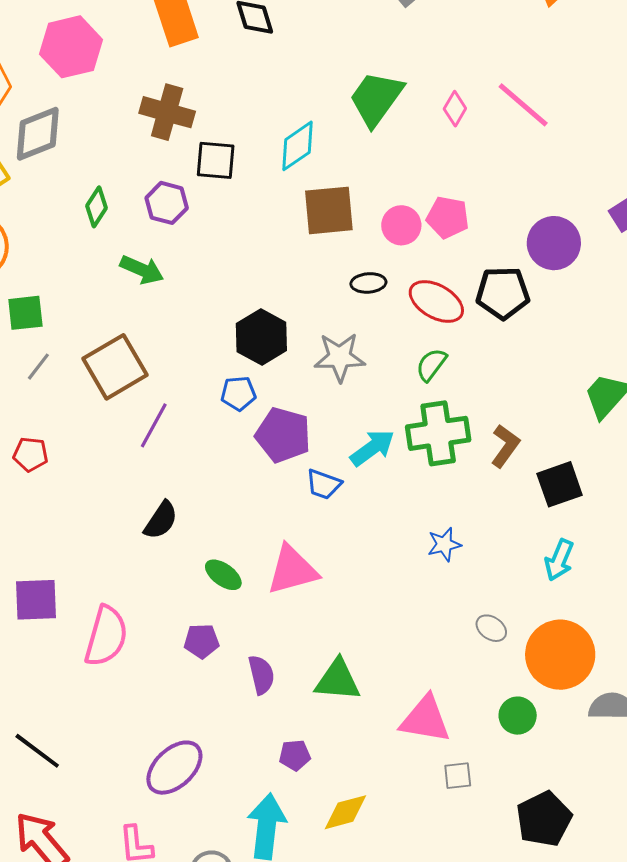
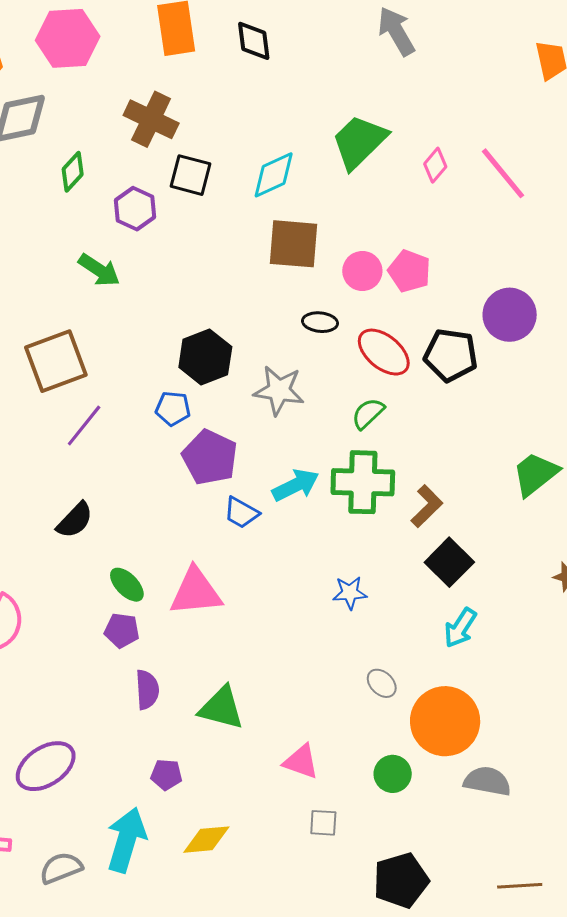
green diamond: (97, 207) -> (73, 172), moved
black square: (560, 484) -> (449, 562), moved, turned -36
purple pentagon: (202, 641) -> (122, 630), moved
pink triangle: (425, 719) -> (301, 762), size x0.7

